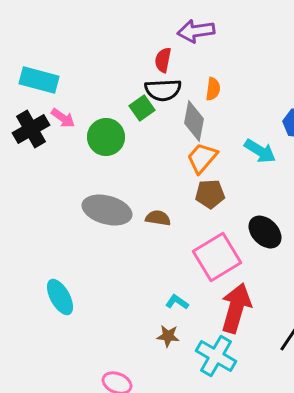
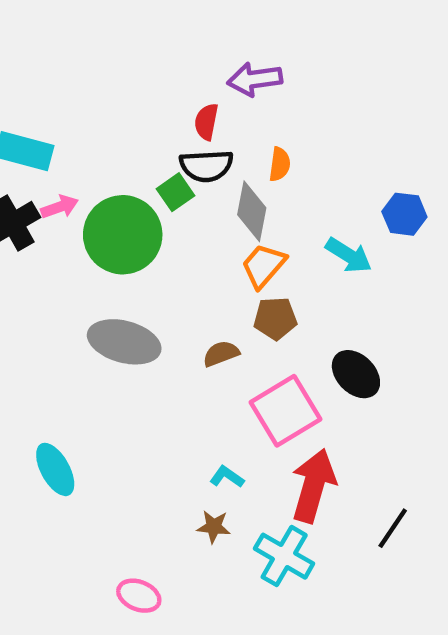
pink arrow: (63, 118) -> (60, 207), turned -55
green circle: (106, 137) -> (123, 235), size x1.4
brown semicircle: (158, 218) -> (221, 354), moved, turned -30

